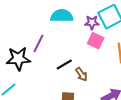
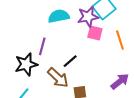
purple star: (92, 22) -> (88, 17), size x1.5
brown arrow: (81, 74) -> (58, 78), moved, size x1.6

